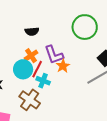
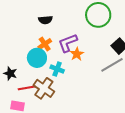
purple L-shape: (54, 55) -> (68, 43), turned 90
red line: (37, 69) -> (27, 88), moved, turned 54

